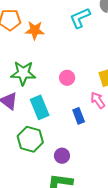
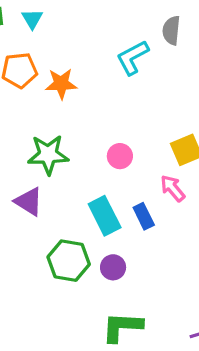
cyan rectangle: (40, 107) -> (105, 216), moved
purple circle: (62, 156) -> (113, 267), moved

